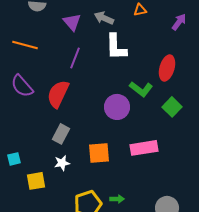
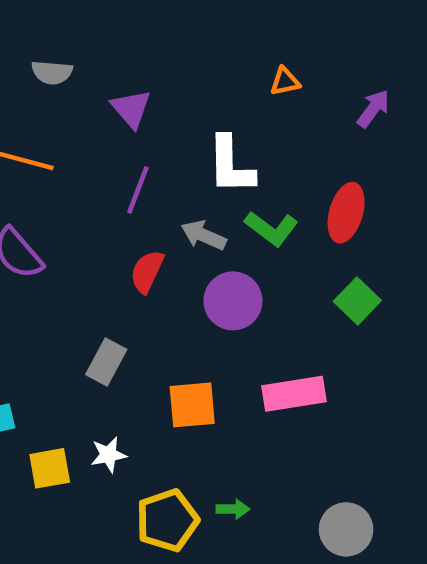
gray arrow: (104, 18) -> (204, 235), moved
green L-shape: (141, 89) -> (271, 228), moved
red semicircle: (58, 94) -> (147, 271), moved, size x0.7
white star: (62, 163) -> (109, 455), moved

